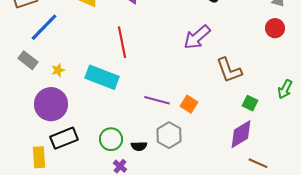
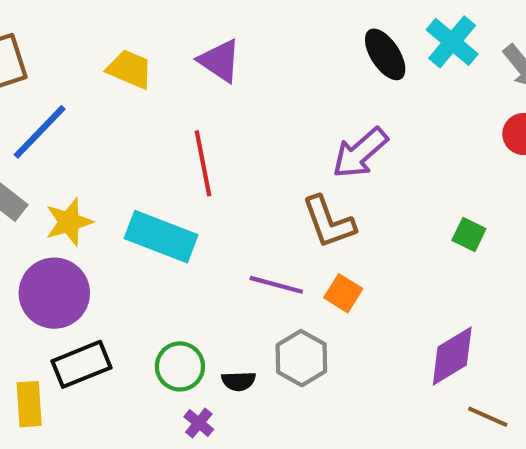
yellow star: (58, 70) -> (69, 222), size x1.6
brown L-shape: (229, 70) -> (329, 222), moved
green square: (250, 103) -> (469, 235), moved

